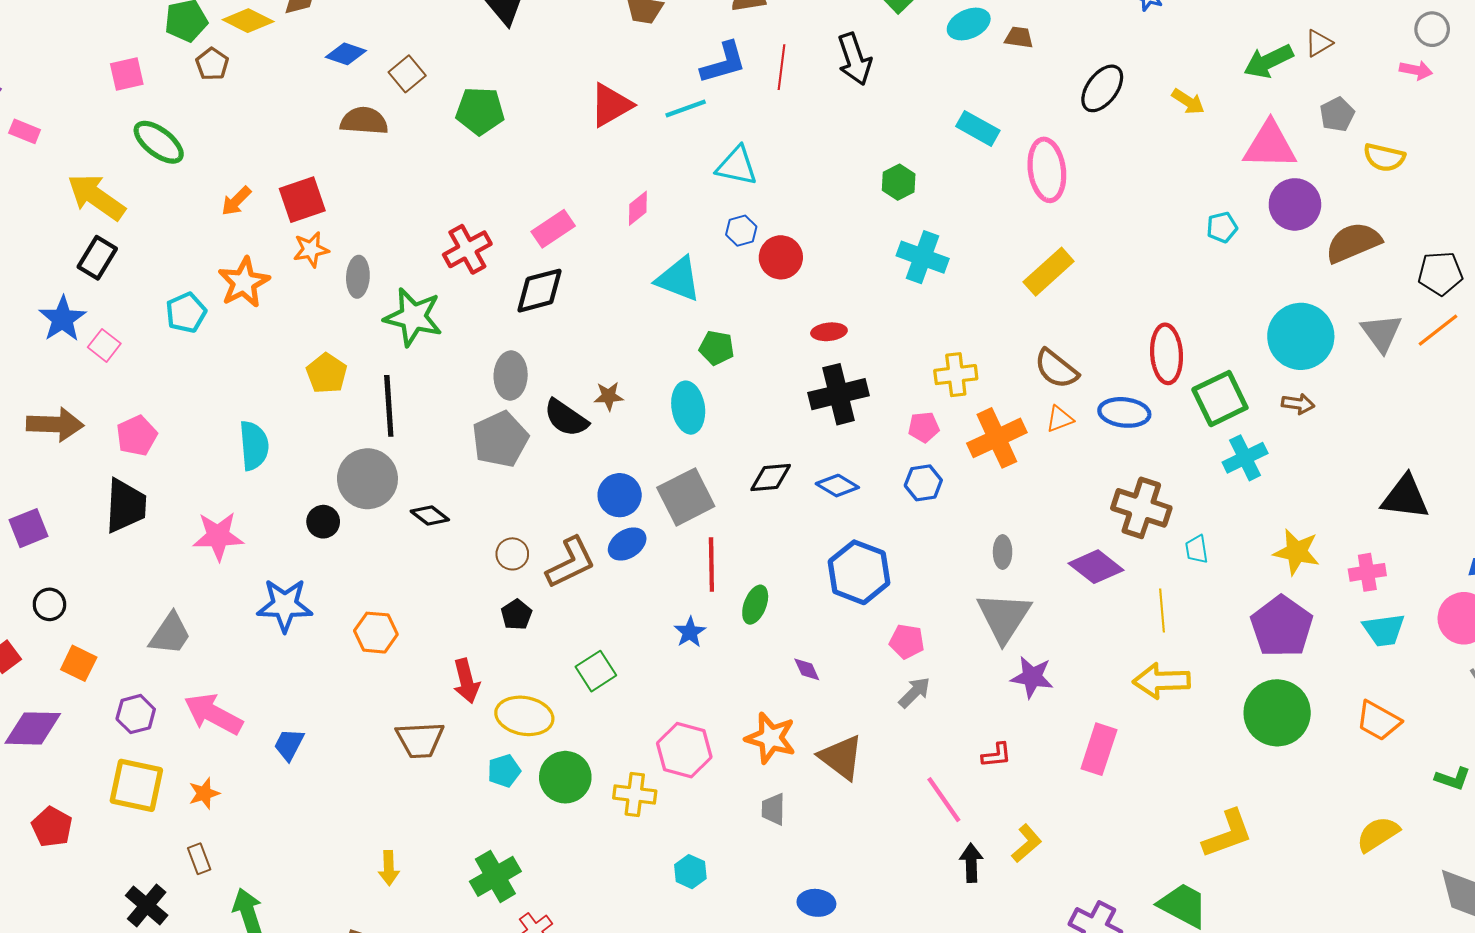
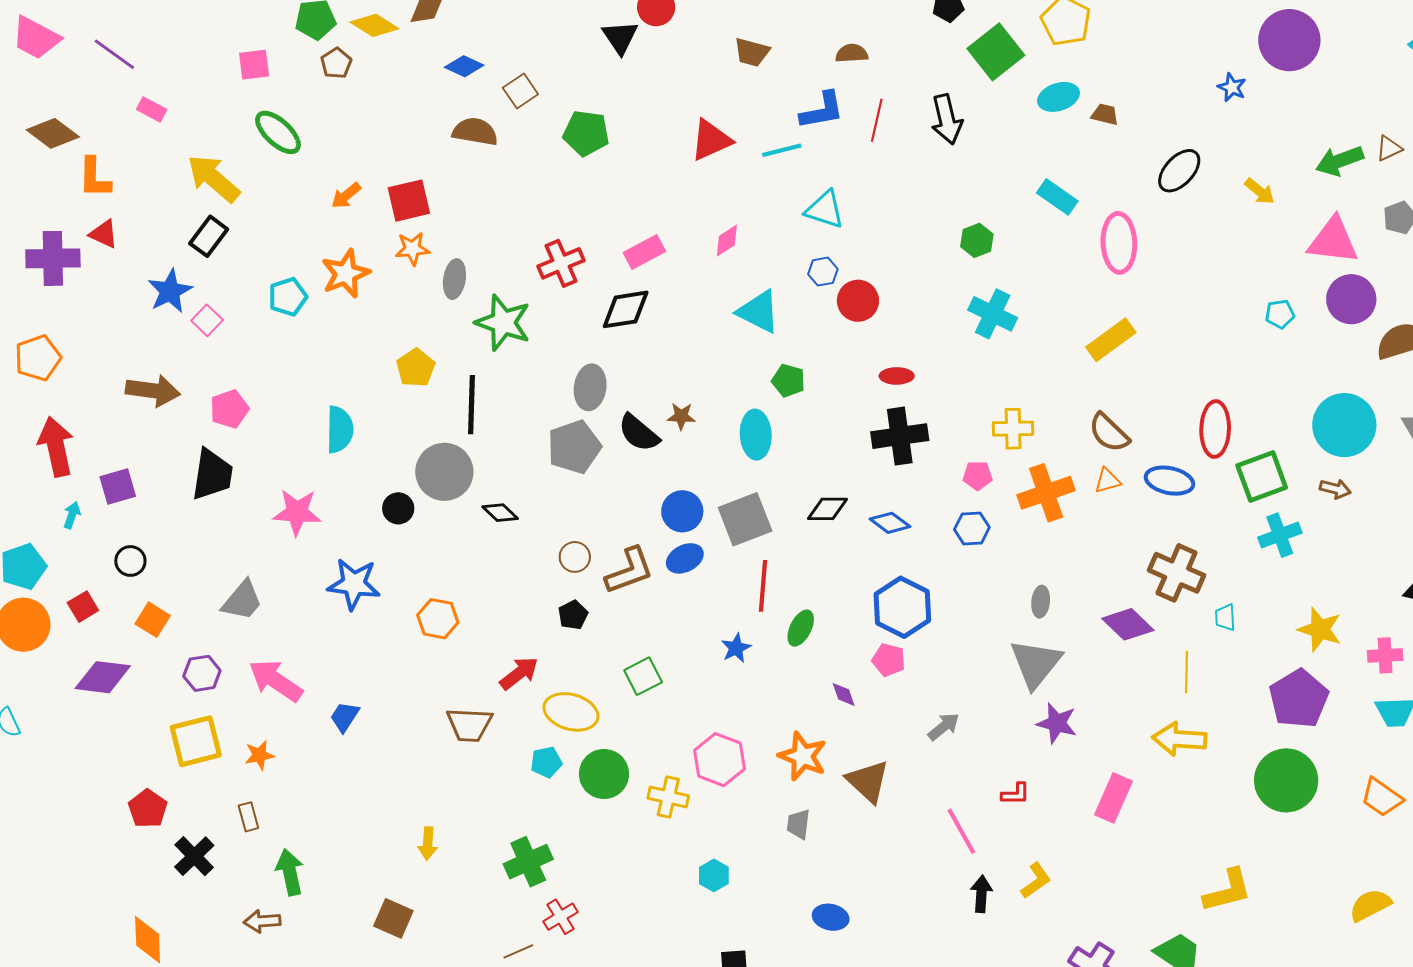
pink pentagon: (907, 642) -> (889, 660), moved
red arrow: (466, 681) -> (519, 673), turned -120
yellow square: (136, 785) -> (196, 741), turned -32
red pentagon: (52, 827) -> (148, 809), moved

